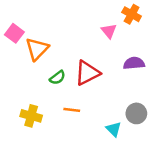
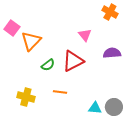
pink triangle: (109, 31) -> (85, 35), moved
gray circle: (136, 113) -> (114, 107), moved
cyan triangle: (114, 129) -> (95, 108), turned -40

